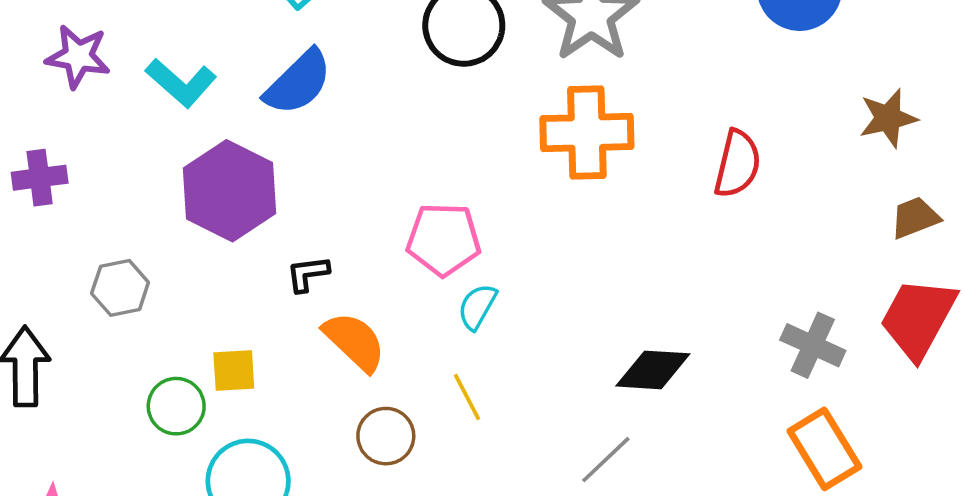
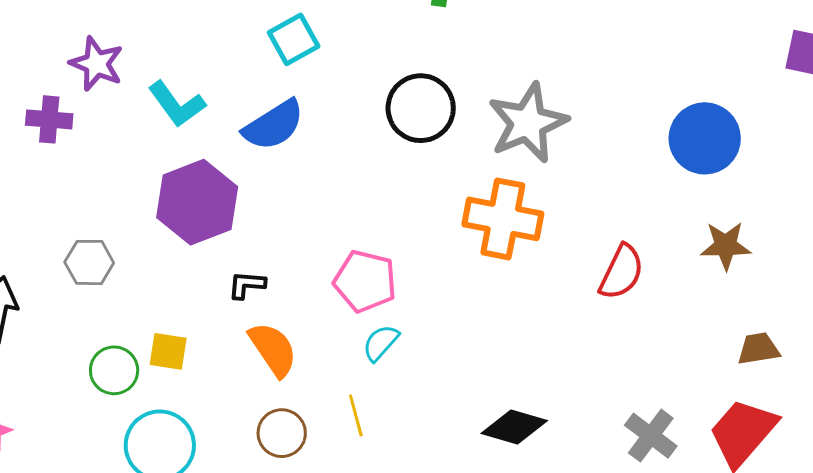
brown star: (888, 118) -> (726, 246), moved
purple cross: (40, 178) -> (49, 119), moved

